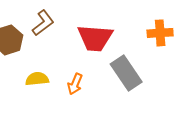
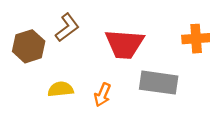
gray rectangle: (126, 73) -> (159, 83), turned -48

